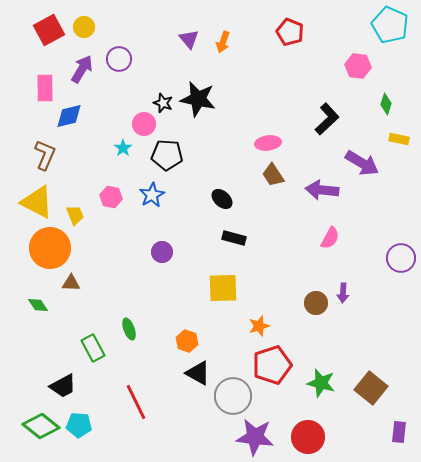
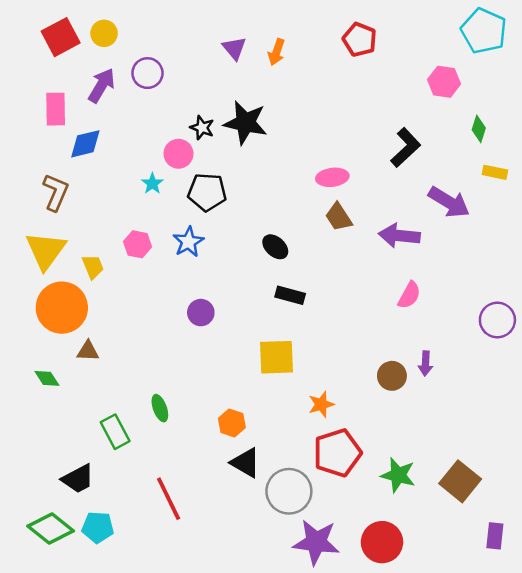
yellow triangle: (37, 202) -> (46, 251), turned 39

